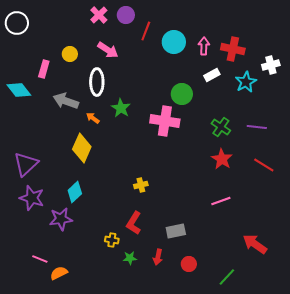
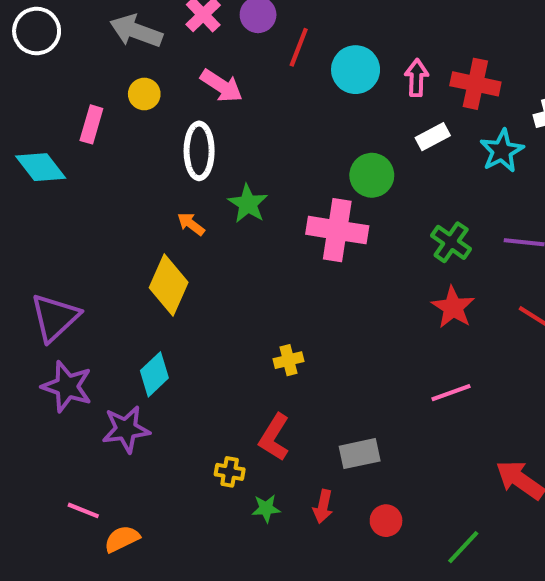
gray arrow: (66, 101) -> (136, 31), moved

